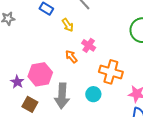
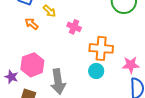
orange arrow: (71, 57) -> (32, 24), moved
cyan circle: (93, 94) -> (96, 71), moved

